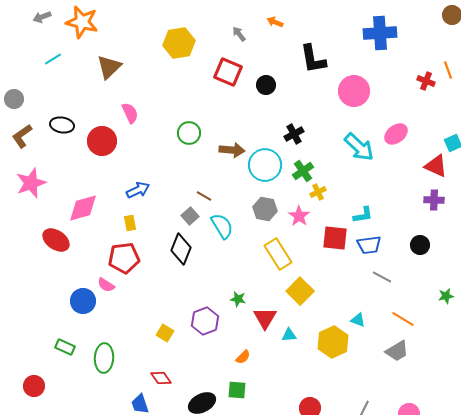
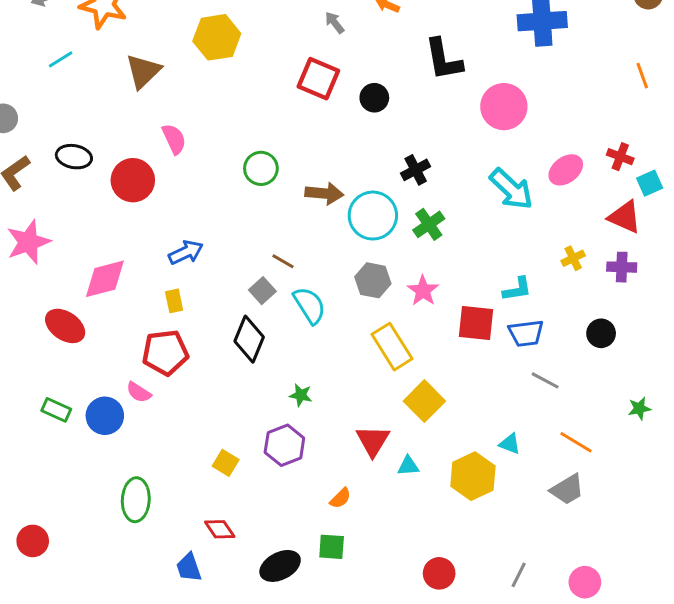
yellow hexagon: (179, 43) -> (217, 37), moved
red cross: (426, 81) -> (620, 157), moved
yellow cross: (318, 192) -> (573, 258), moved
green star: (238, 299) -> (301, 395), moved
green rectangle: (65, 347) -> (56, 410), moved

